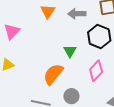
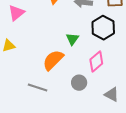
gray circle: (71, 96) -> (79, 83), moved

